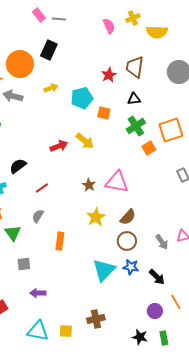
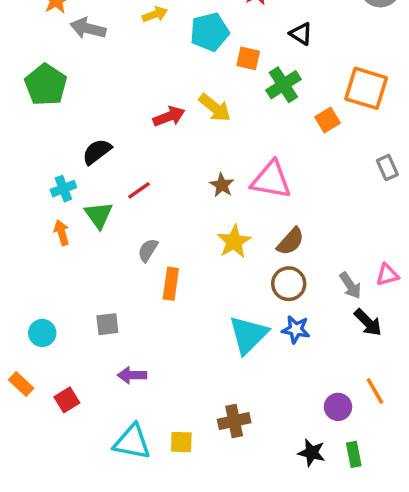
black triangle: (134, 99) -> (301, 34), turned 40
green cross: (136, 126) -> (283, 85), moved
orange square: (171, 130) -> (366, 88), turned 35
gray semicircle: (38, 216) -> (148, 250), moved
green triangle: (13, 233) -> (99, 215), moved
black arrow: (157, 277) -> (368, 322), moved

